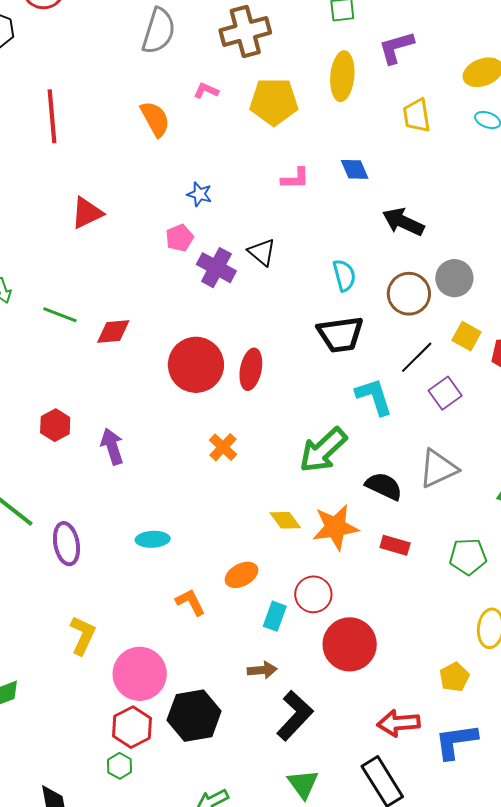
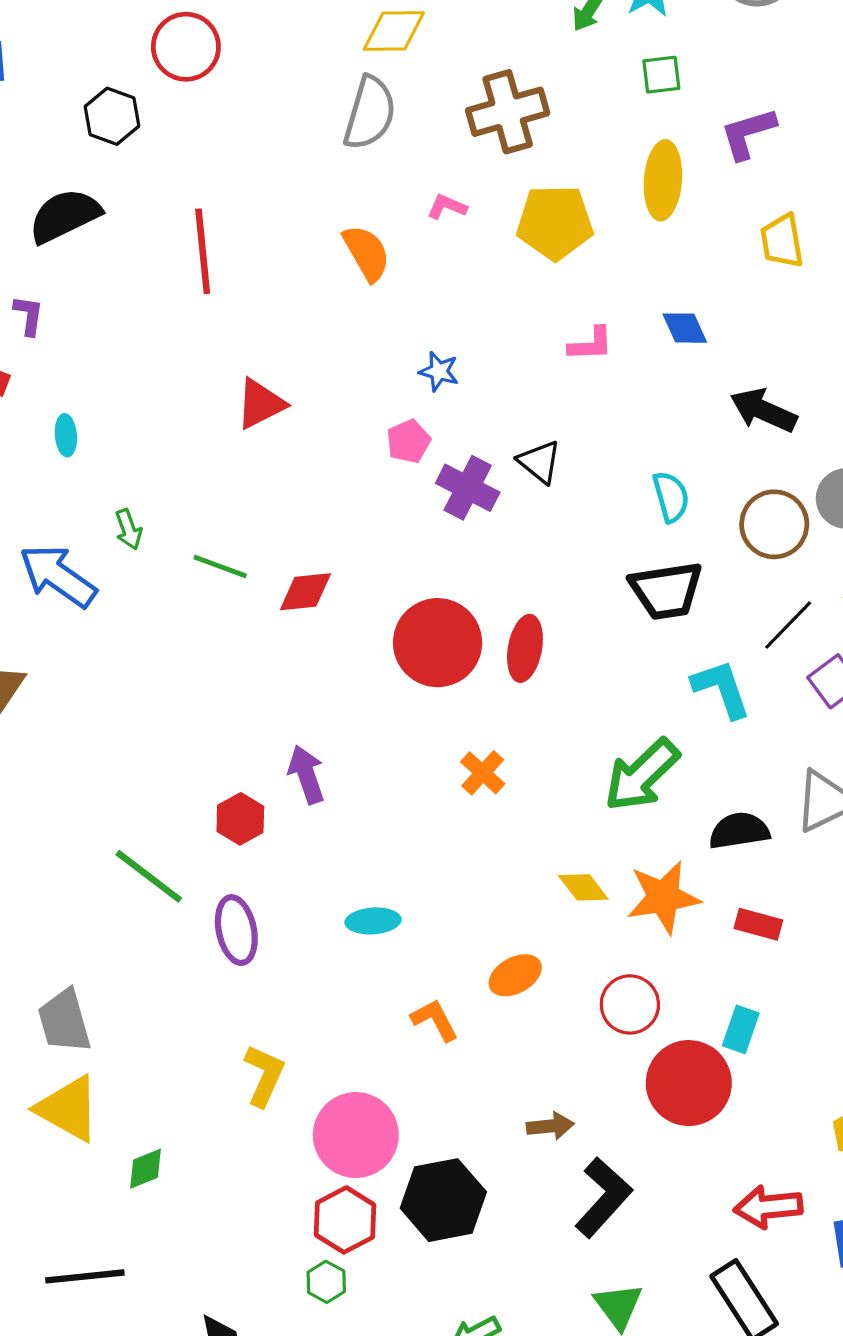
red hexagon: (55, 425) -> (240, 819), moved
black semicircle: (384, 486) -> (739, 831), turned -33
cyan rectangle: (275, 616) -> (741, 1029), moved

